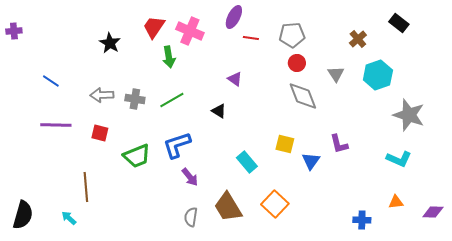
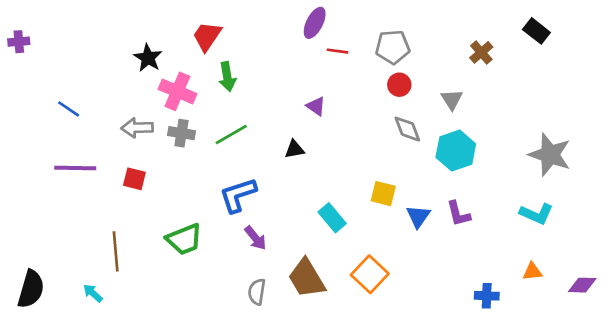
pink cross: (190, 31) -> (177, 91), moved
cyan hexagon: (378, 75) -> (456, 151), moved
gray diamond: (303, 96) -> (407, 129), size x0.7
black triangle: (219, 111) -> (294, 149), turned -42
purple L-shape: (339, 144) -> (458, 214), moved
green trapezoid: (137, 156) -> (184, 239), moved

